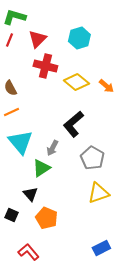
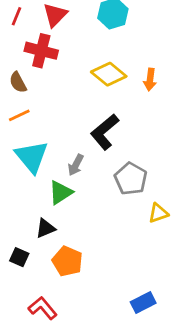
red cross: (45, 66) -> (41, 51), moved
orange arrow: (106, 86) -> (150, 80), turned 56
yellow triangle: (98, 193) -> (158, 213), moved, size x0.7
black triangle: (30, 194) -> (45, 228), turned 49

